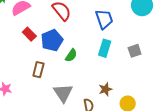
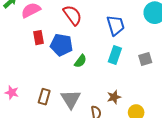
red rectangle: (29, 34) -> (39, 38), turned 32
blue pentagon: (52, 40) -> (61, 45), turned 30
brown rectangle: (38, 70) -> (44, 97), moved

